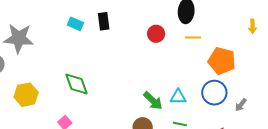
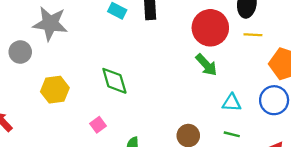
red circle: (156, 34) -> (210, 28), size x1.8
green arrow: (153, 101) -> (206, 65), moved

